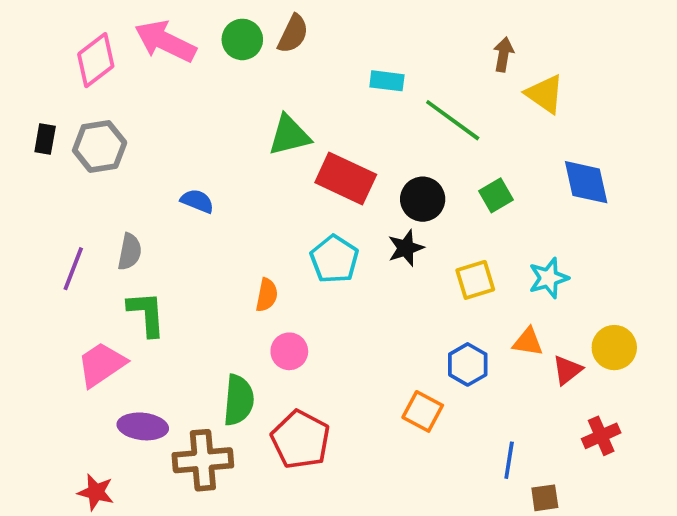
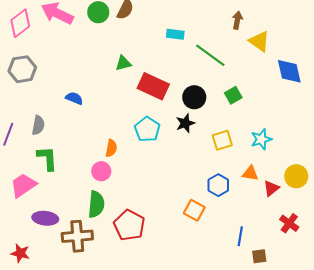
green triangle: (289, 135) -> (123, 63), size x0.7
blue diamond: (586, 182) -> (289, 71), moved
pink circle: (289, 351) -> (101, 171), moved
red cross: (601, 436) -> (289, 223), turned -30

